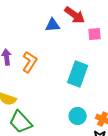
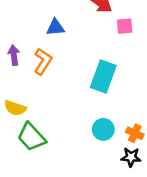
blue triangle: (53, 25) -> (55, 27), moved

